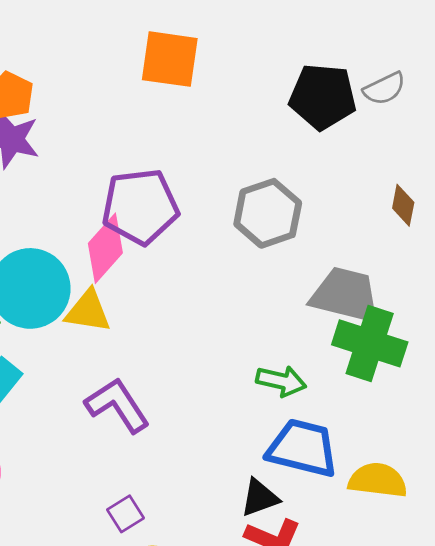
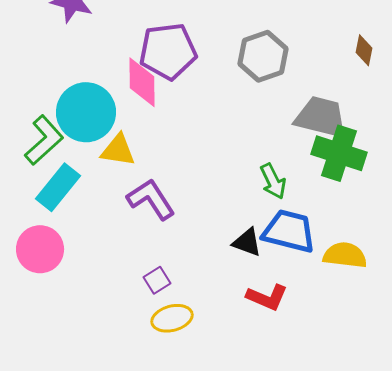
pink diamond: (105, 248) -> (142, 82), turned -42
yellow triangle: (88, 311) -> (118, 150), moved
green arrow: (281, 381) -> (273, 181), turned 51
black triangle: (260, 498) -> (247, 242), moved, turned 40

